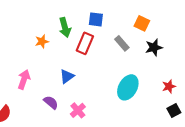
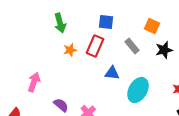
green arrow: (65, 27) -> (60, 23), moved
orange star: (42, 41) -> (70, 50), moved
blue triangle: (67, 76) -> (112, 73), moved, turned 42

